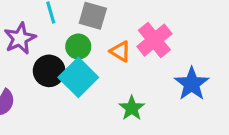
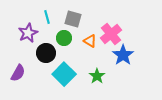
cyan square: (78, 77) -> (64, 74), moved
blue star: (192, 84) -> (123, 55), moved

